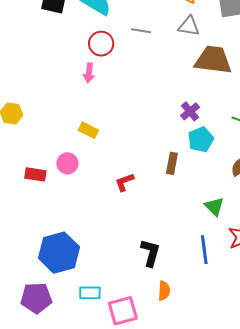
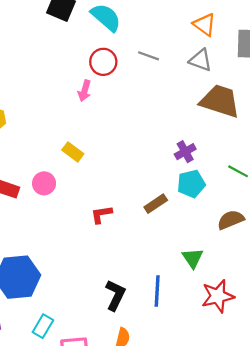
brown rectangle: (172, 163) -> (156, 204), turned 35
blue line: (204, 250) -> (157, 291), moved
cyan rectangle: (90, 293) -> (43, 326), turned -70

